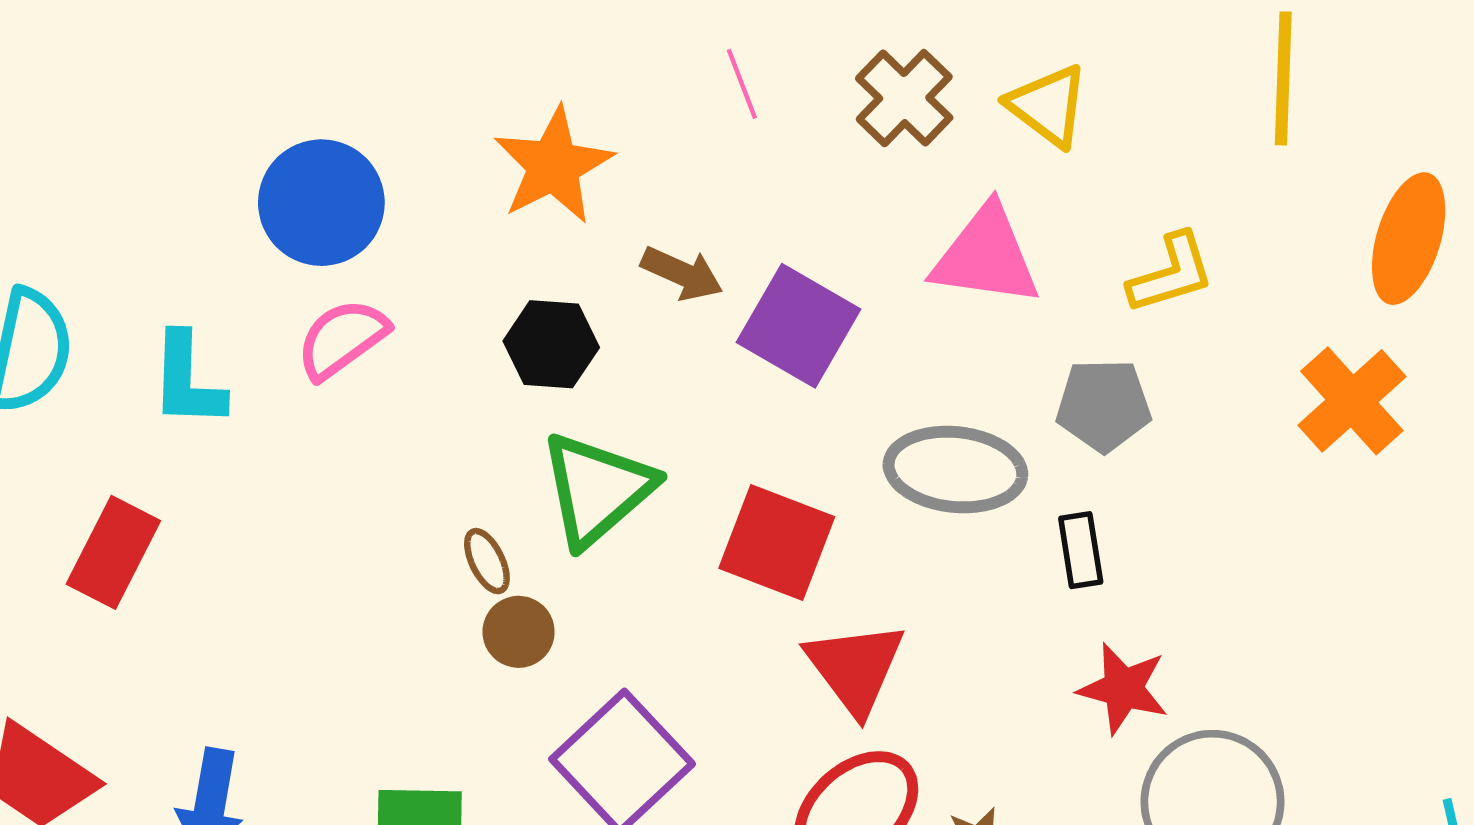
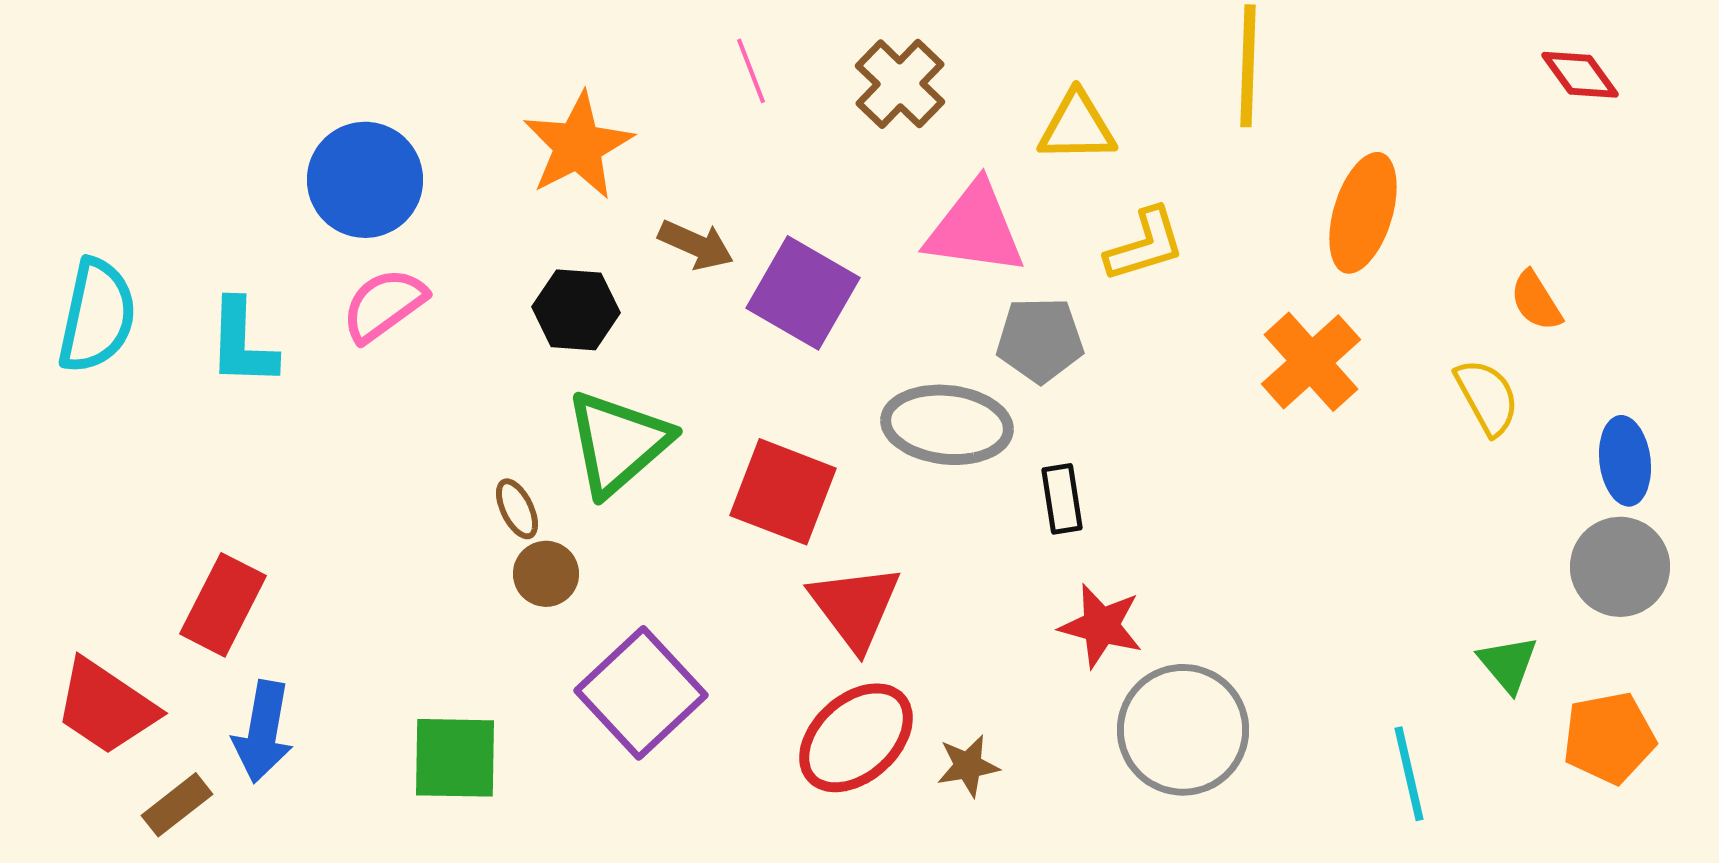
yellow triangle: (1048, 106) -> (1077, 127), moved, turned -38
gray pentagon: (1104, 405) -> (1040, 340), moved
red rectangle: (113, 552) -> (223, 605), moved

